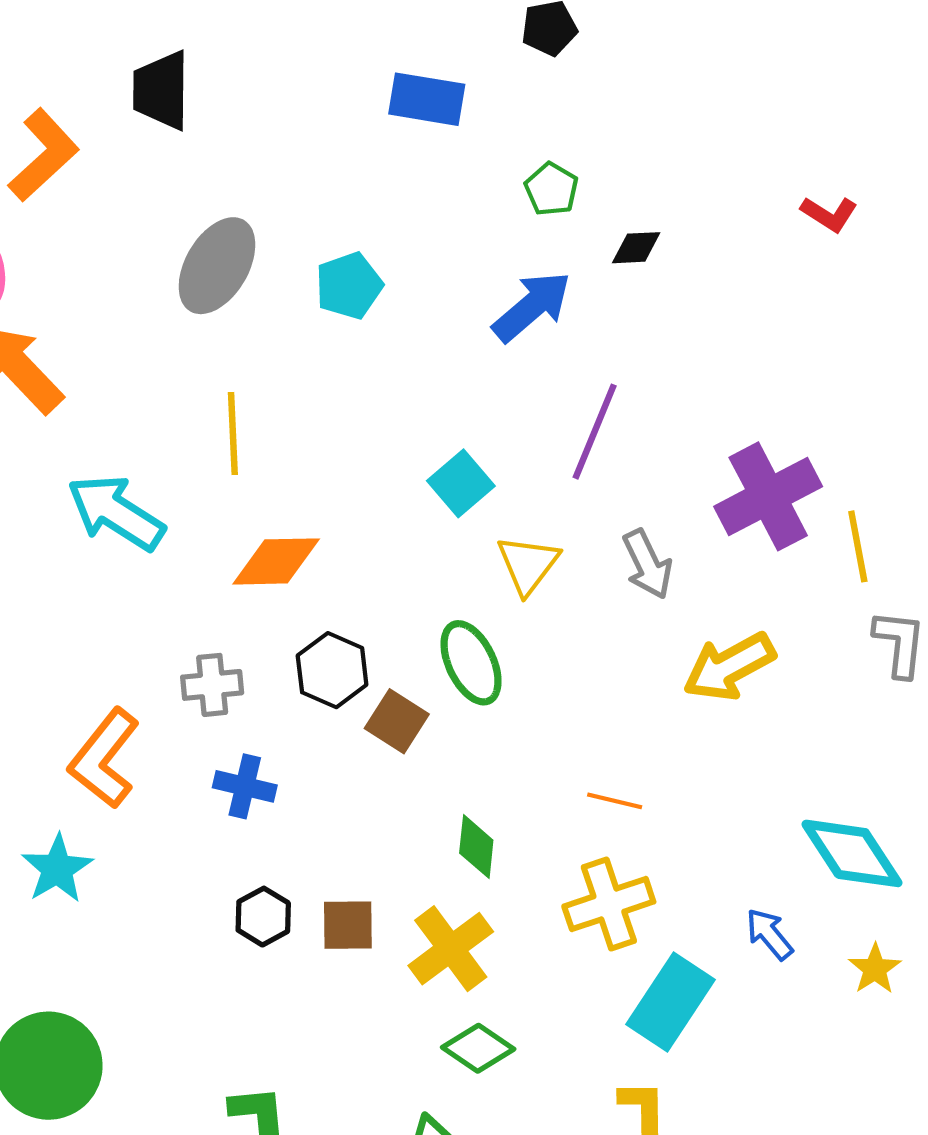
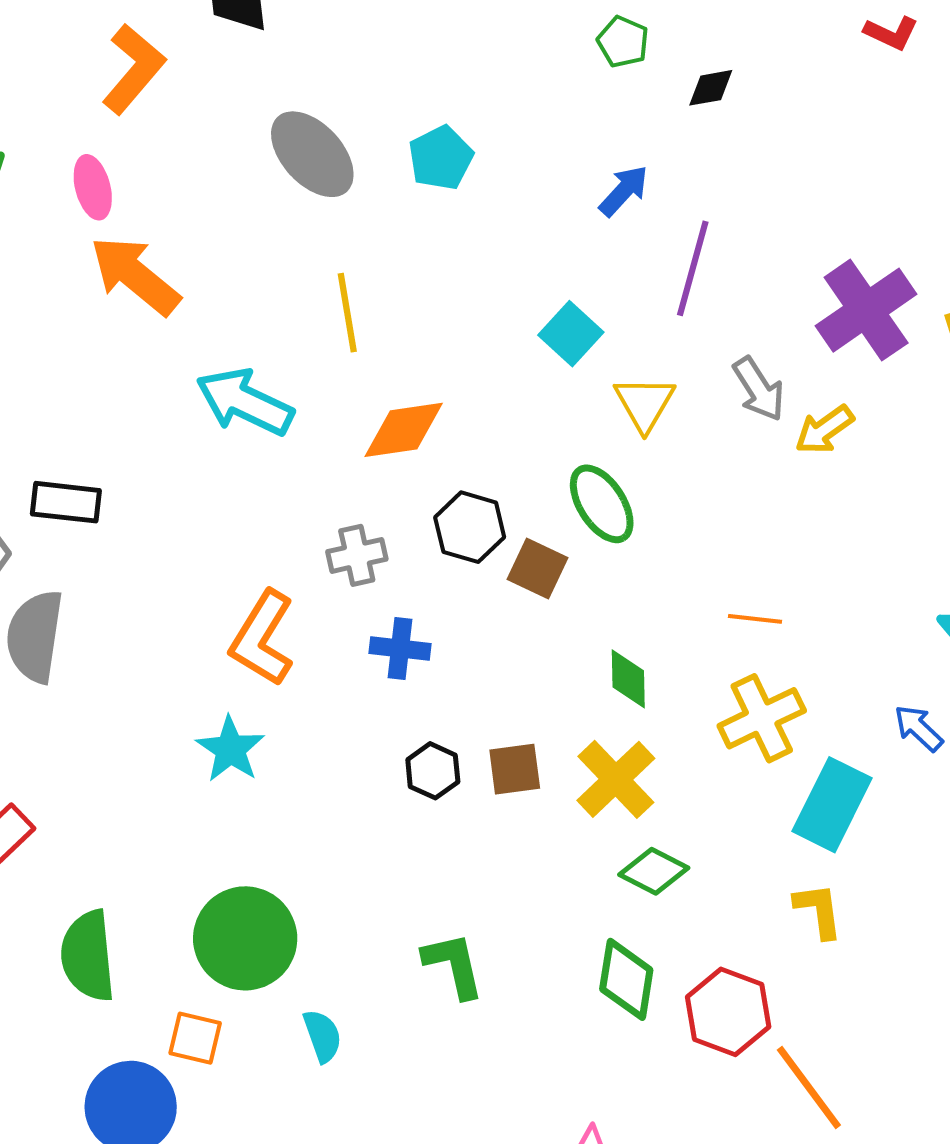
gray ellipse: (217, 266) -> (312, 154), turned -66
blue arrow: (532, 306) -> (624, 191), moved, size x0.7
yellow arrow: (729, 667) -> (824, 430), moved, size x0.7

